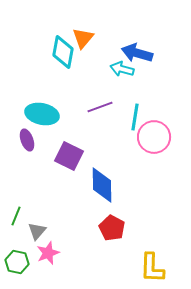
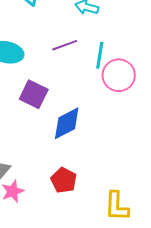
blue diamond: (102, 185) -> (67, 123), turned 63
red pentagon: (112, 228) -> (64, 180), moved

